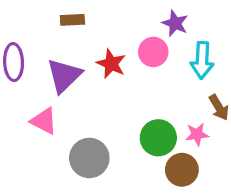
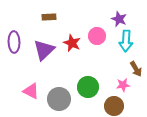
purple star: (175, 23) -> (119, 19), moved
pink triangle: (44, 121) -> (31, 91), moved
green circle: (158, 138) -> (88, 87), moved

